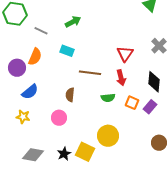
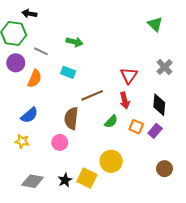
green arrow: (73, 22) -> (74, 42), turned 42
purple circle: (17, 68) -> (16, 63), moved
brown line: (90, 73) -> (92, 95), turned -30
brown semicircle: (70, 95) -> (71, 118), size x1.5
green semicircle: (108, 98) -> (111, 121), turned -40

